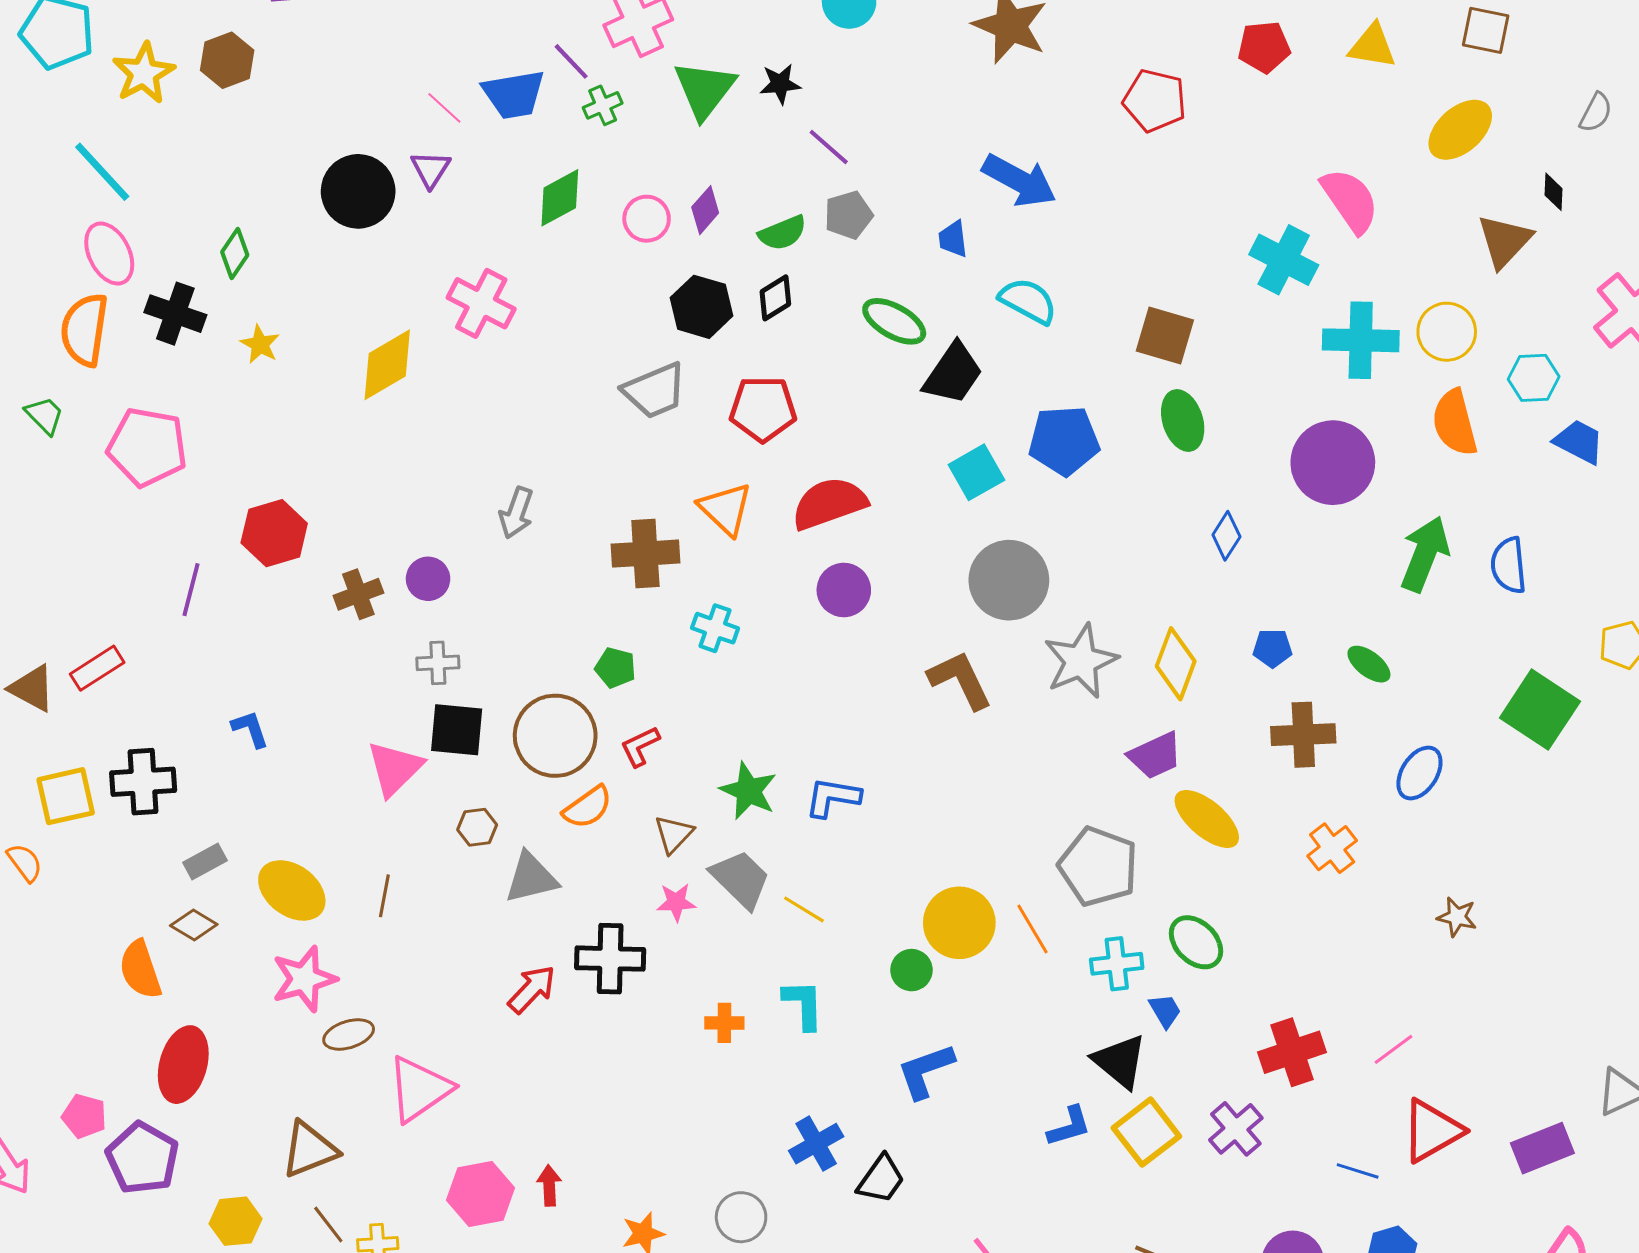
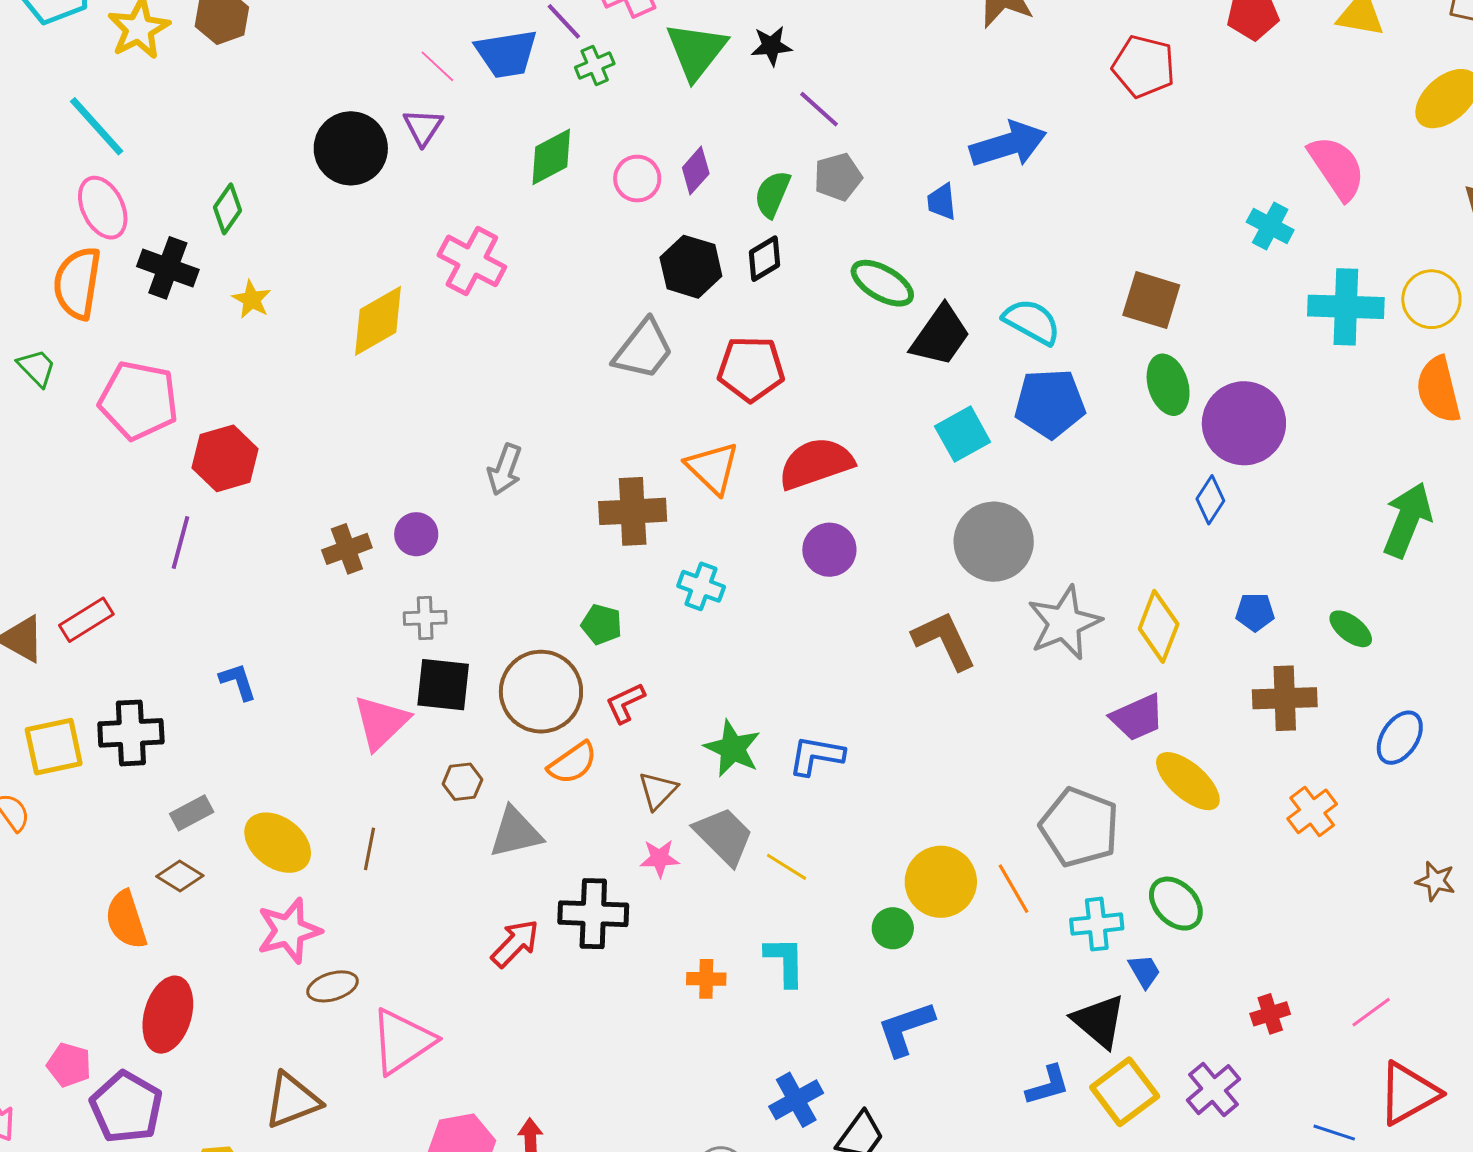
blue arrow: (1019, 181) -> (1008, 144), turned -46
green semicircle: (783, 233) -> (772, 194), turned 135
cyan cross: (1284, 260) -> (1270, 226), size x0.7
cyan semicircle: (1028, 301) -> (1032, 322), moved
gray trapezoid: (655, 391) -> (643, 350), turned -30
purple circle: (1333, 463) -> (1244, 423), moved
red hexagon: (274, 533) -> (225, 458), moved
red cross: (1292, 1052) -> (1270, 1014), size x0.6

